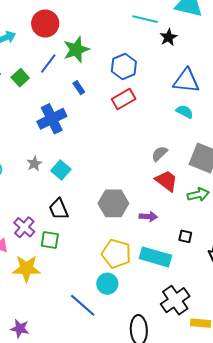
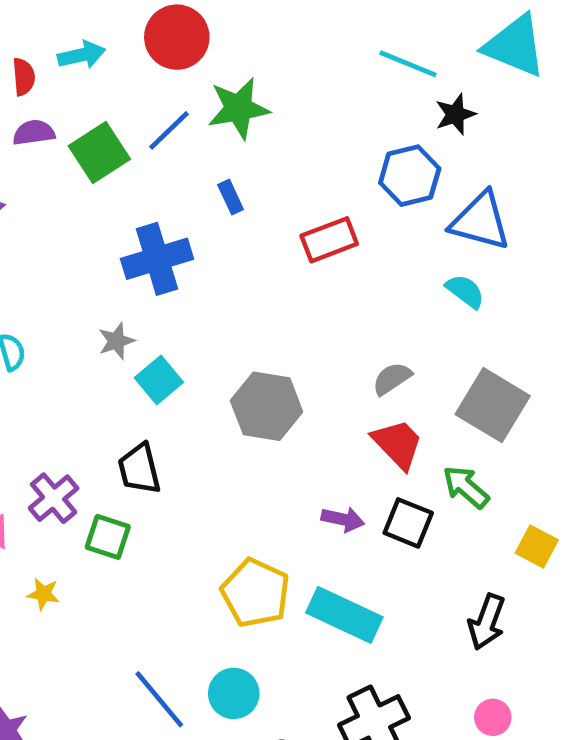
blue hexagon: (124, 66) -> (410, 176), moved
green square: (20, 78) -> (99, 153), size x1.4
gray star: (34, 164) -> (116, 341), moved
green arrow: (198, 195) -> (466, 487), turned -135
gray hexagon: (113, 203) -> (267, 406), moved
black square: (185, 236) -> (408, 523), moved, size x1.5
yellow star: (26, 268) -> (43, 594), size x0.5
cyan circle: (107, 284) -> (234, 693), moved

